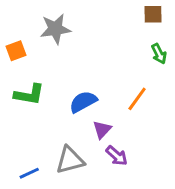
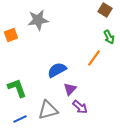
brown square: (153, 14) -> (105, 10), turned 32
green L-shape: (29, 94) -> (17, 88), moved, turned -120
orange line: (137, 99) -> (94, 58), moved

